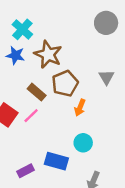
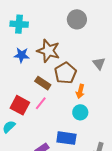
gray circle: (106, 23) -> (77, 19), moved
cyan cross: (22, 29) -> (19, 24), moved, turned -30
cyan circle: (83, 143) -> (80, 112), moved

